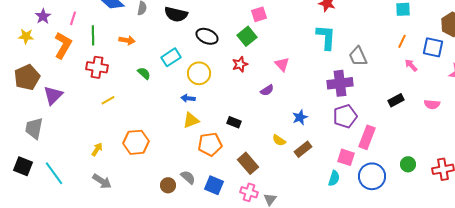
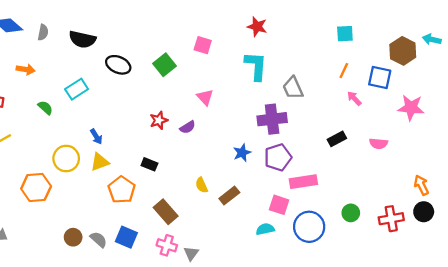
pink square: (259, 14) -> (203, 45), moved, turned 35
red star: (240, 64) -> (159, 120), moved
yellow circle: (199, 73) -> (66, 159), moved
blue arrow: (188, 98) -> (96, 137), turned -128
blue star: (300, 117) -> (242, 153), moved
pink rectangle: (367, 137) -> (303, 182), turned 60
yellow semicircle: (279, 140) -> (202, 185), turned 32
orange pentagon: (210, 144) -> (122, 190), turned -30
gray semicircle: (188, 177) -> (99, 240), moved
cyan semicircle: (334, 178) -> (265, 229), turned -119

